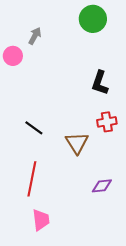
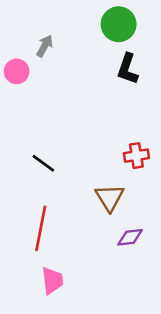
black L-shape: (100, 83) -> (128, 69), moved
brown triangle: (77, 143) -> (110, 198), moved

